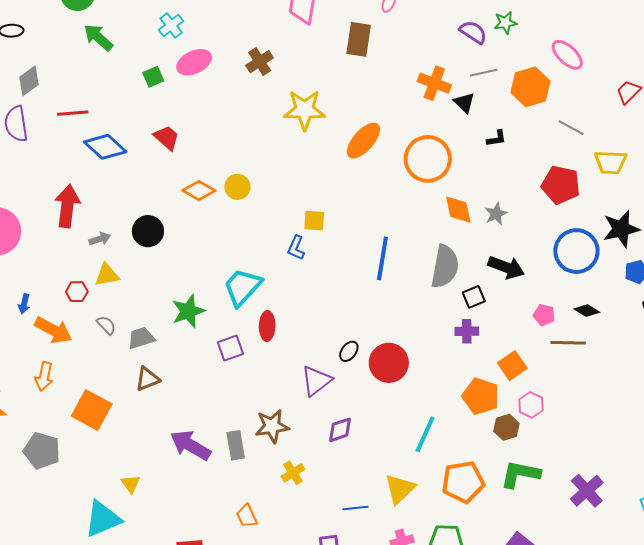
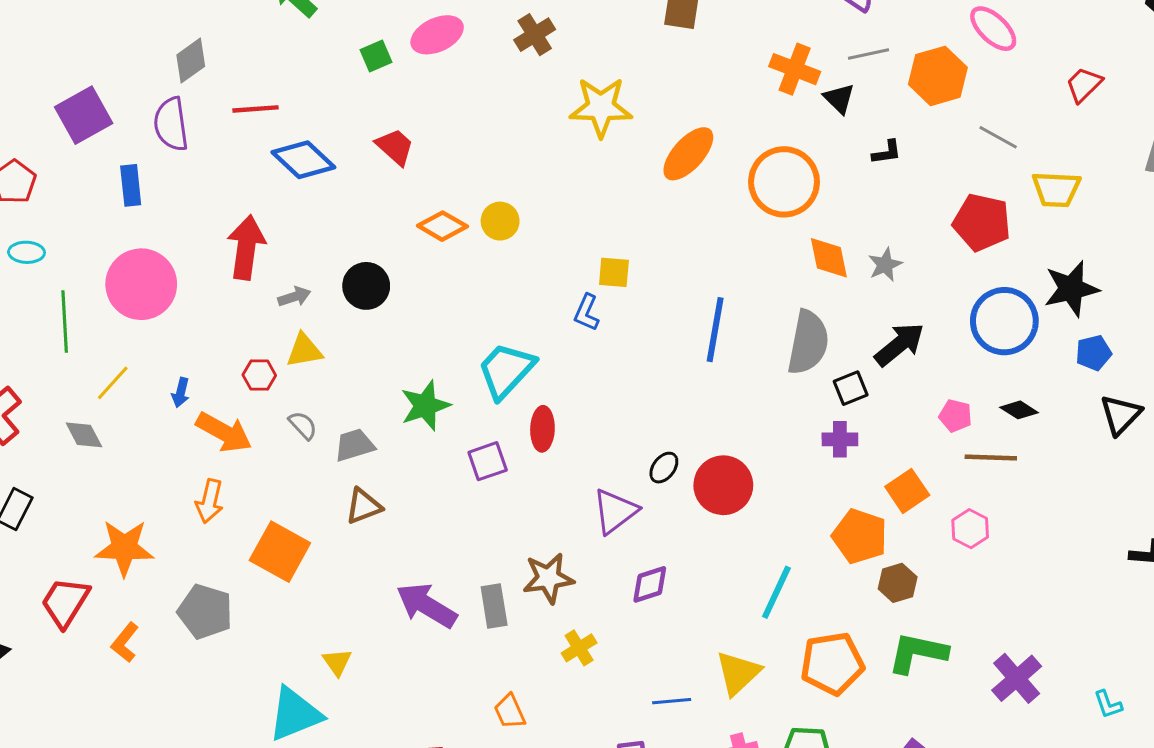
black arrow: (506, 267) -> (899, 344), turned -60
pink hexagon: (531, 405) -> (970, 529), moved

